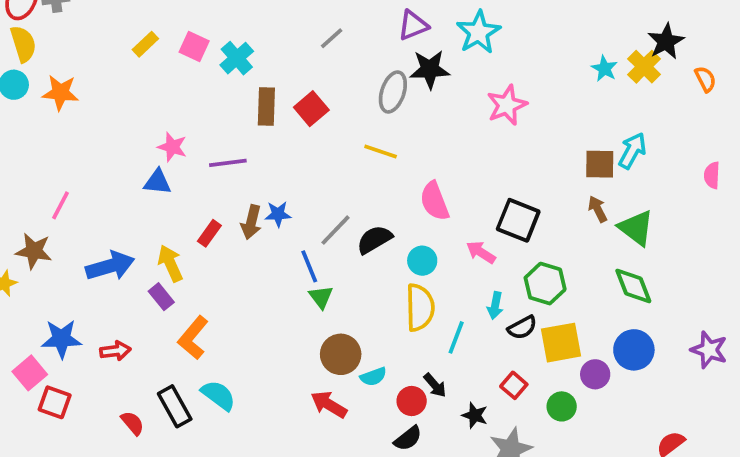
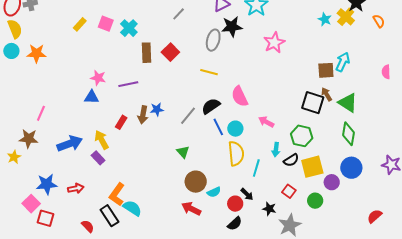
black square: (518, 220) -> (313, 103), moved
black semicircle: (374, 239) -> (211, 106), moved
blue line: (309, 266) -> (218, 127), moved
green diamond: (633, 286) -> (349, 134), turned 35
orange L-shape: (193, 338) -> (117, 194), moved

